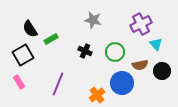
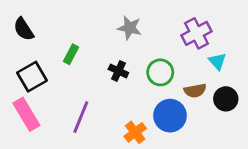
black semicircle: (30, 29) -> (24, 29), moved
green rectangle: (51, 39) -> (71, 54), turned -32
pink rectangle: (19, 82) -> (26, 114), size x1.6

